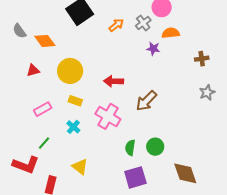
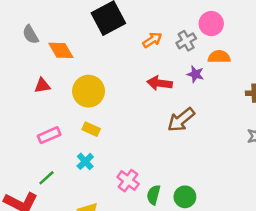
red arrow: (114, 81) -> (160, 83), moved
brown arrow: (146, 101) -> (181, 120), moved
pink cross: (108, 116) -> (128, 181), moved, size x0.7

